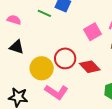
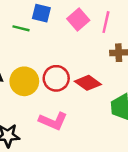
pink square: (93, 32) -> (78, 20), moved
yellow circle: (42, 68) -> (24, 81), moved

